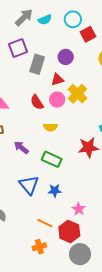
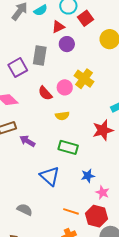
purple square: (18, 48) -> (18, 68), moved
red triangle: (57, 79) -> (58, 27), moved
purple arrow: (21, 147) -> (27, 141), moved
blue star: (55, 191) -> (88, 176), moved

